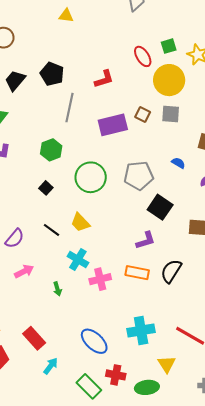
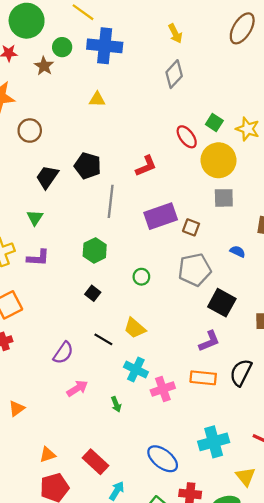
green square: (169, 46) -> (214, 122), turned -35
brown square: (143, 114) -> (191, 227), moved
green circle: (91, 177) -> (141, 277), size x0.5

